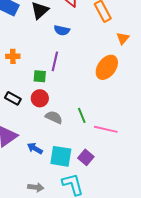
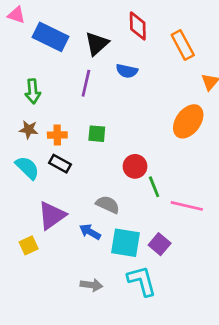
orange cross: (13, 56) -> (57, 135), moved
purple line: (55, 61) -> (86, 83), moved
red circle: (40, 98) -> (135, 166), moved
gray semicircle: (54, 117) -> (108, 205), moved

